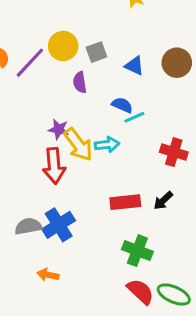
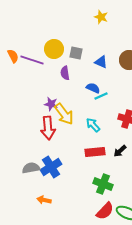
gray square: (96, 52) -> (76, 53), turned 32
purple line: (30, 63) -> (32, 60), turned 65
cyan arrow: (107, 144) -> (93, 125), moved, turned -126
red semicircle: (140, 291) -> (105, 211), turned 90

